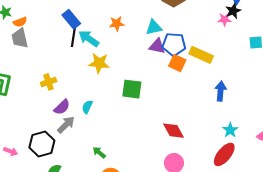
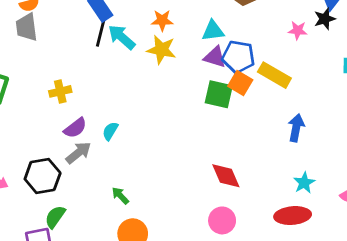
pink star: (225, 19) -> (298, 30), moved
yellow star: (99, 63) -> (162, 50), moved
green square: (132, 89) -> (219, 94), moved
red ellipse: (224, 154) -> (293, 216), turned 40

